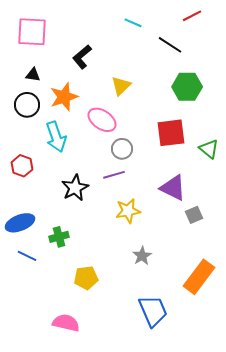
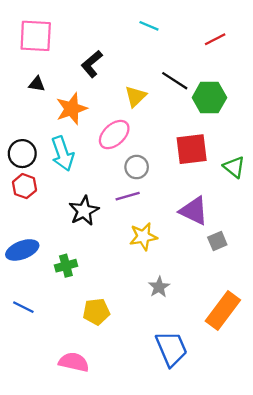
red line: (192, 16) -> (215, 39), moved
black line: (170, 45) -> (175, 81), moved
black circle: (27, 105) -> (22, 154), moved
pink ellipse: (102, 120) -> (114, 135), turned -76
blue line: (27, 256) -> (23, 307), moved

